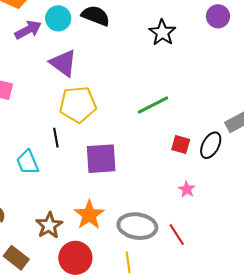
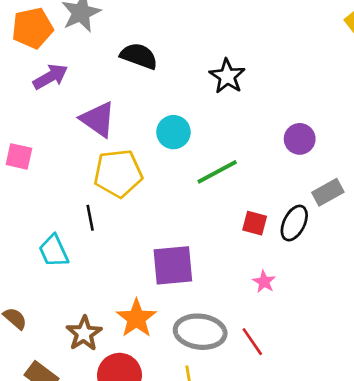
purple circle: (218, 16) -> (300, 139), moved
cyan circle: (58, 18) -> (173, 132), moved
purple square: (101, 159) -> (173, 265), moved

